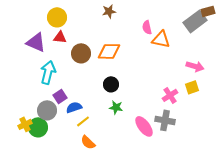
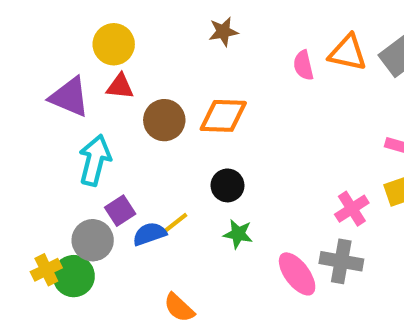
orange triangle: (161, 39) -> (348, 53), moved
yellow line: (83, 121) -> (175, 223), moved

